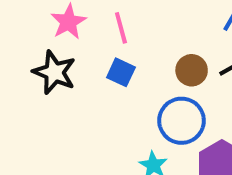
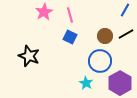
black star: (54, 72) -> (29, 56), moved

